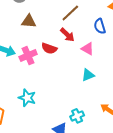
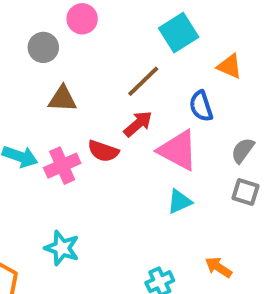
red arrow: (67, 35) -> (138, 124), turned -84
pink triangle: (88, 49) -> (178, 150), size x1.6

